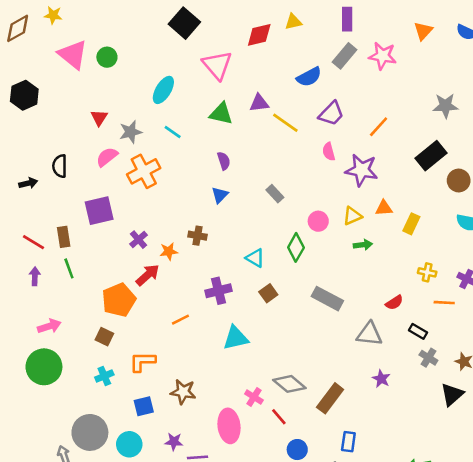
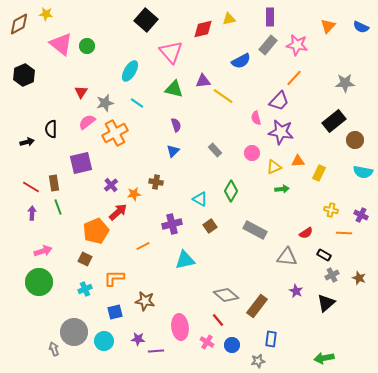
purple trapezoid: (331, 114) -> (279, 101), moved
orange line: (379, 127) -> (294, 78), moved
pink circle: (318, 221) -> (252, 153), moved
gray cross: (428, 358) -> (332, 275), turned 32
black triangle: (452, 394) -> (326, 303), moved
pink cross: (254, 397) -> (207, 342), moved

